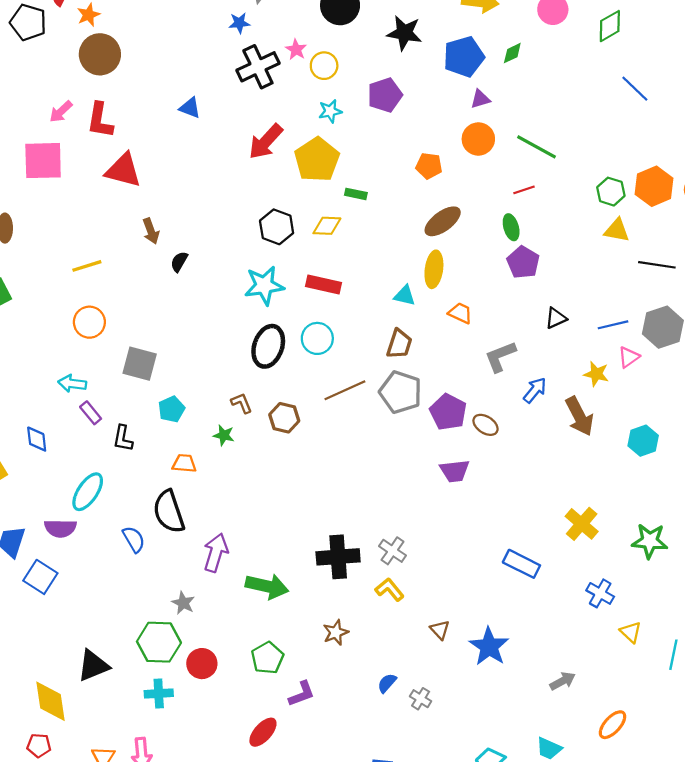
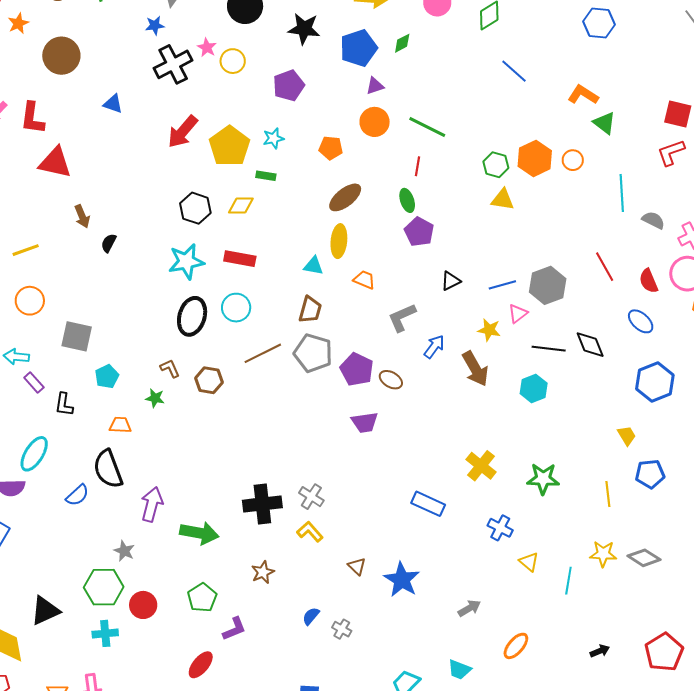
brown circle: (100, 54) -> (61, 56), moved
cyan star: (330, 111) -> (273, 138), moved
red line: (524, 190) -> (417, 166), turned -60
black line: (657, 265) -> (549, 349), moved
blue semicircle: (134, 539) -> (77, 495), turned 80

